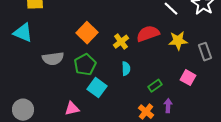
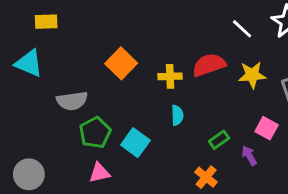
yellow cross: (121, 42) -> (170, 76), turned 35
green pentagon: (85, 65) -> (95, 133), moved
purple arrow: (168, 106) -> (249, 156), moved, turned -32

